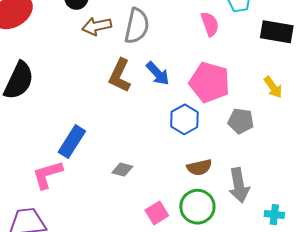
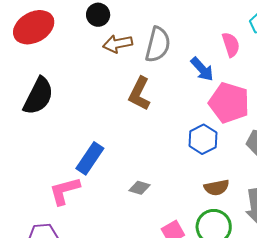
blue arrow: (158, 73) -> (202, 69), moved

